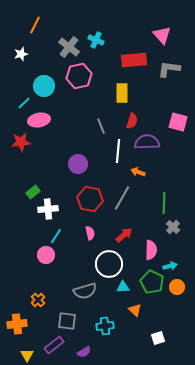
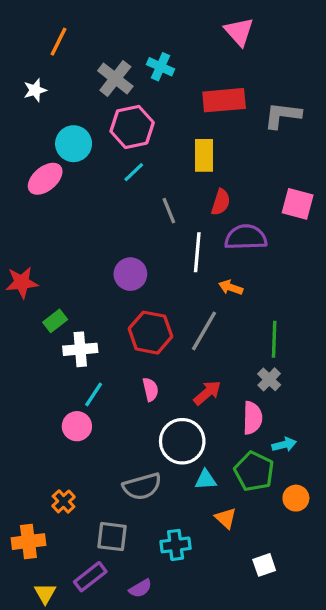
pink triangle: (162, 35) -> (239, 32), moved
cyan line: (24, 103) -> (134, 172), moved
pink ellipse: (39, 120) -> (45, 179), moved, turned -30
red star: (21, 142) -> (22, 282), moved
gray cross: (173, 227) -> (269, 379), moved
orange circle: (177, 287) -> (296, 498), moved

